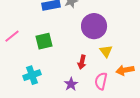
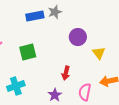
purple circle: (94, 26) -> (78, 37), size x0.7
yellow triangle: (106, 51) -> (99, 53), moved

